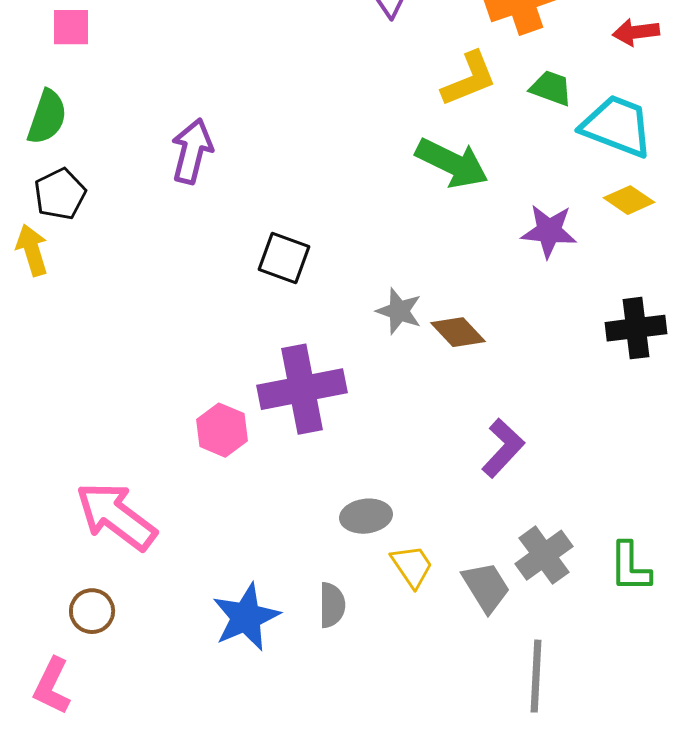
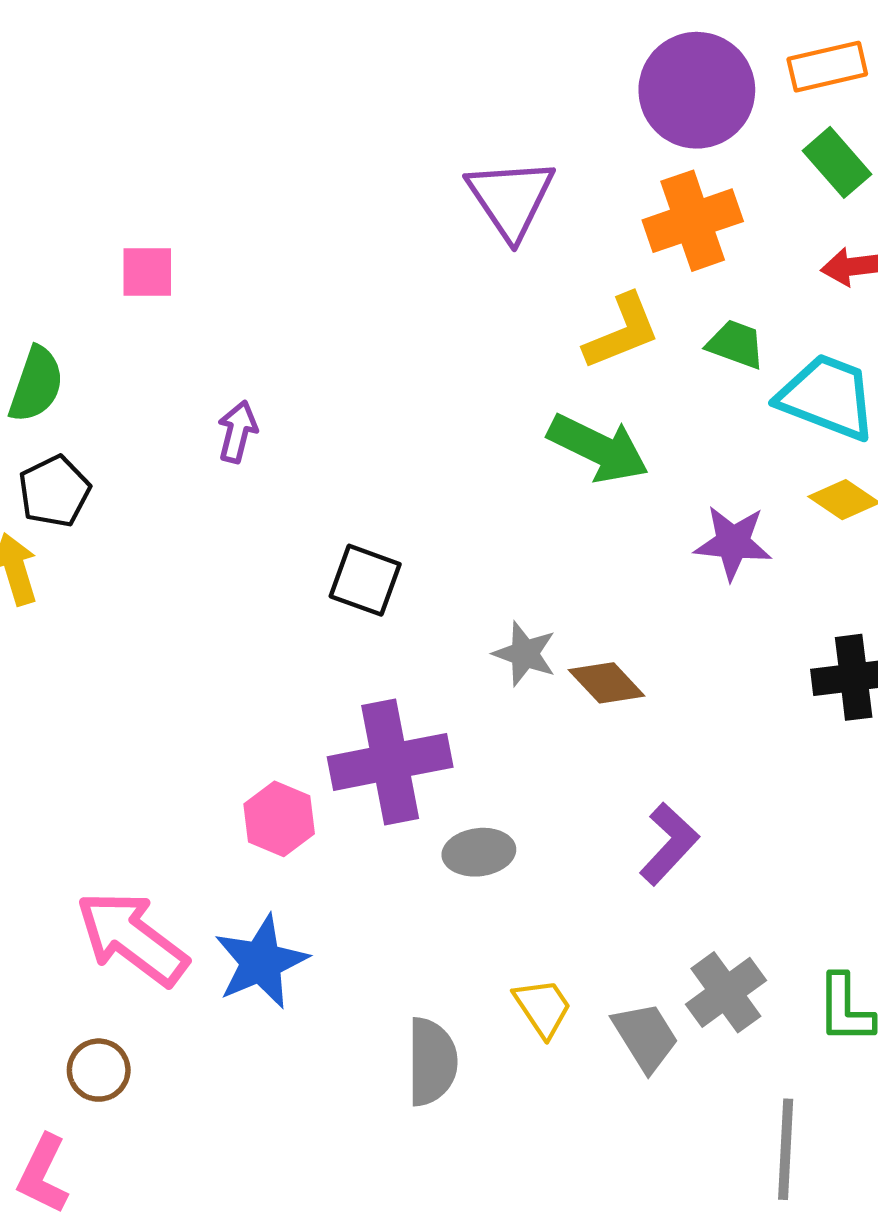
pink square: (71, 27) -> (147, 272), moved
purple arrow: (192, 151) -> (237, 432), size x0.7
gray ellipse: (366, 516) -> (479, 852), moved
gray semicircle: (332, 605) -> (432, 1062), size x1.4
blue star: (246, 617) -> (261, 962), moved
gray line: (536, 676) -> (786, 1149), moved

